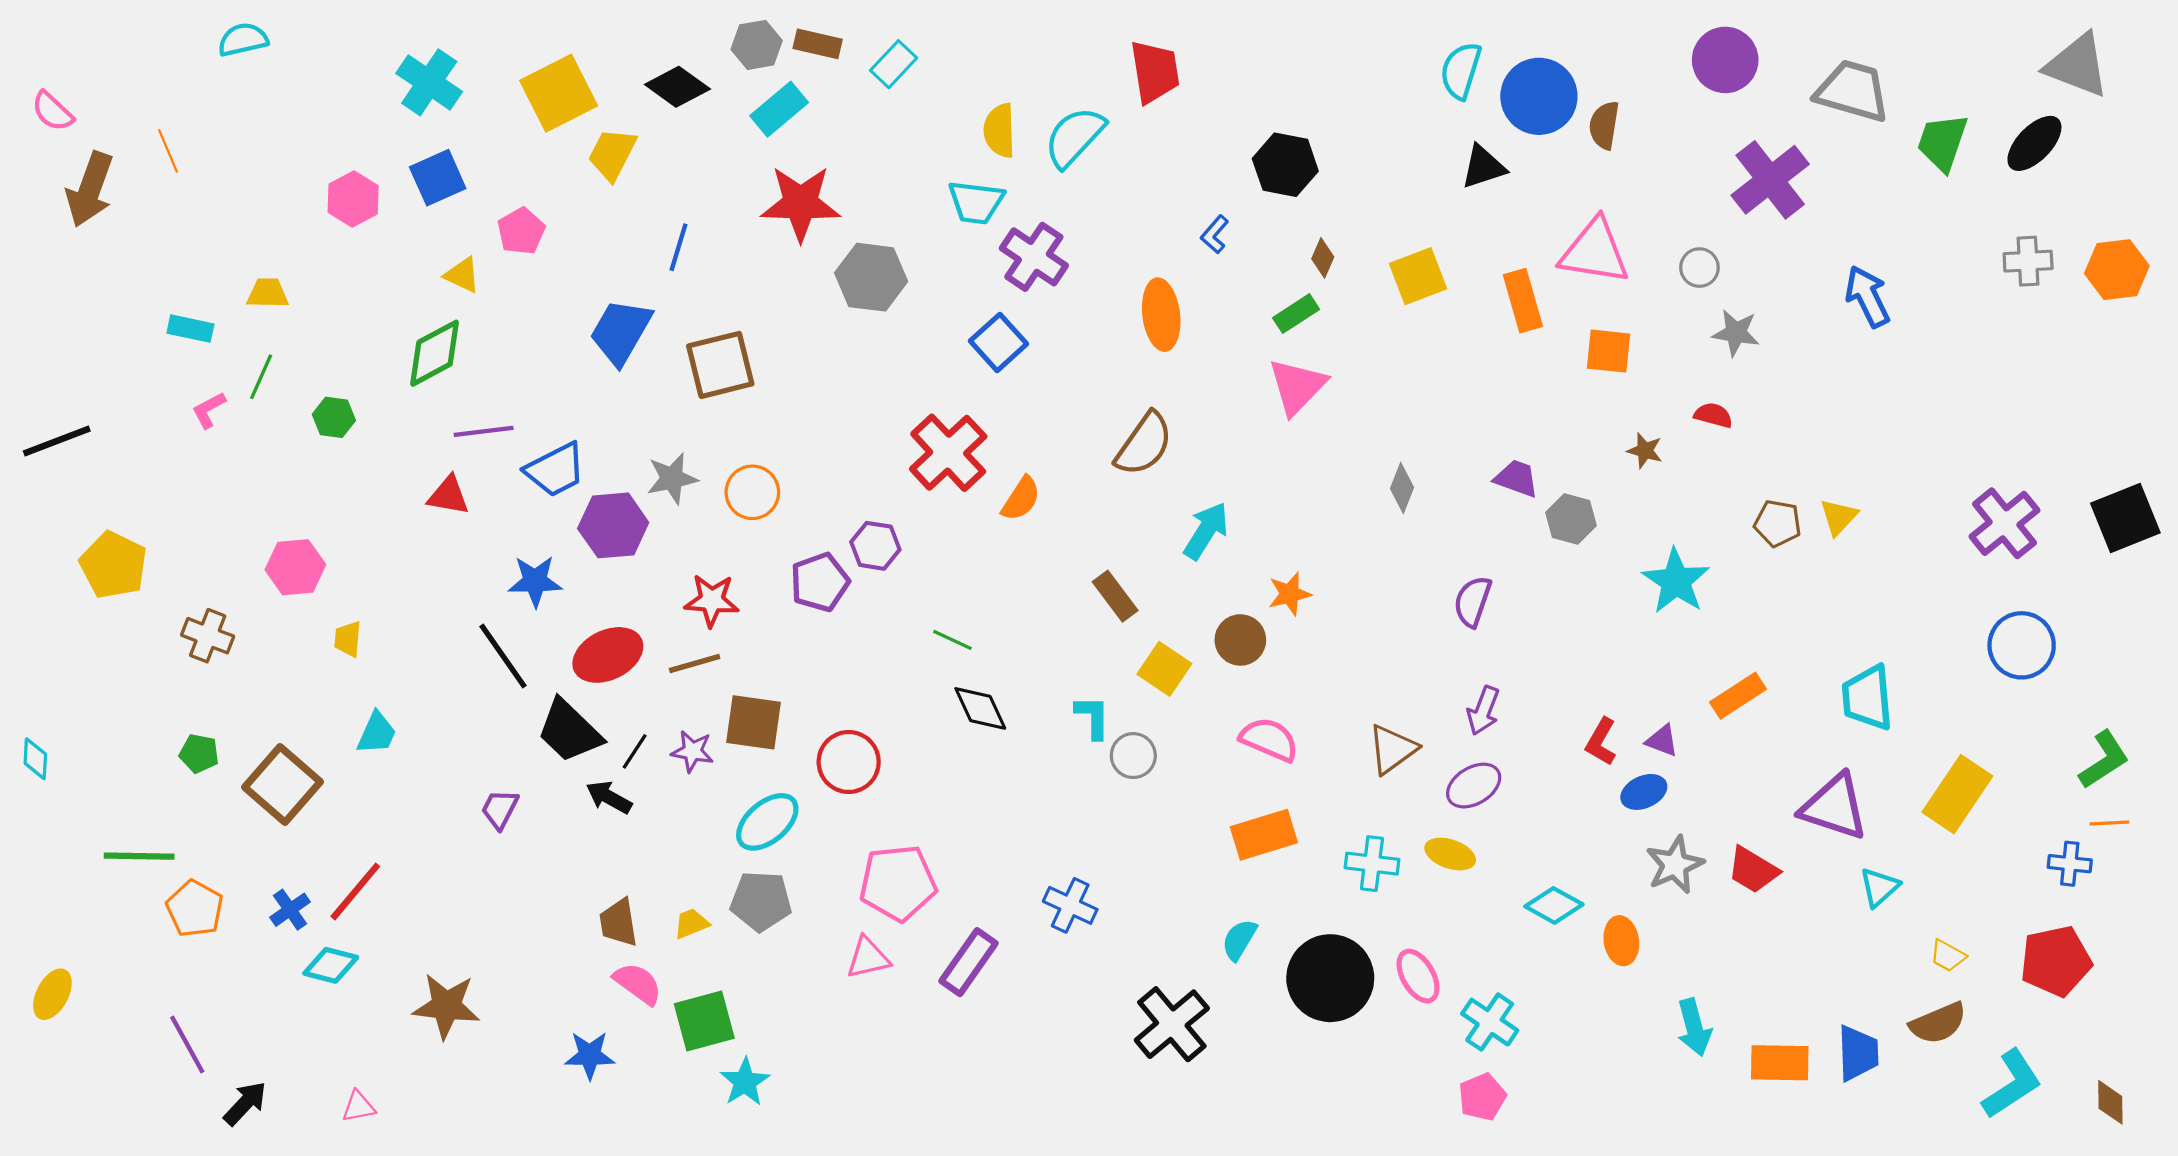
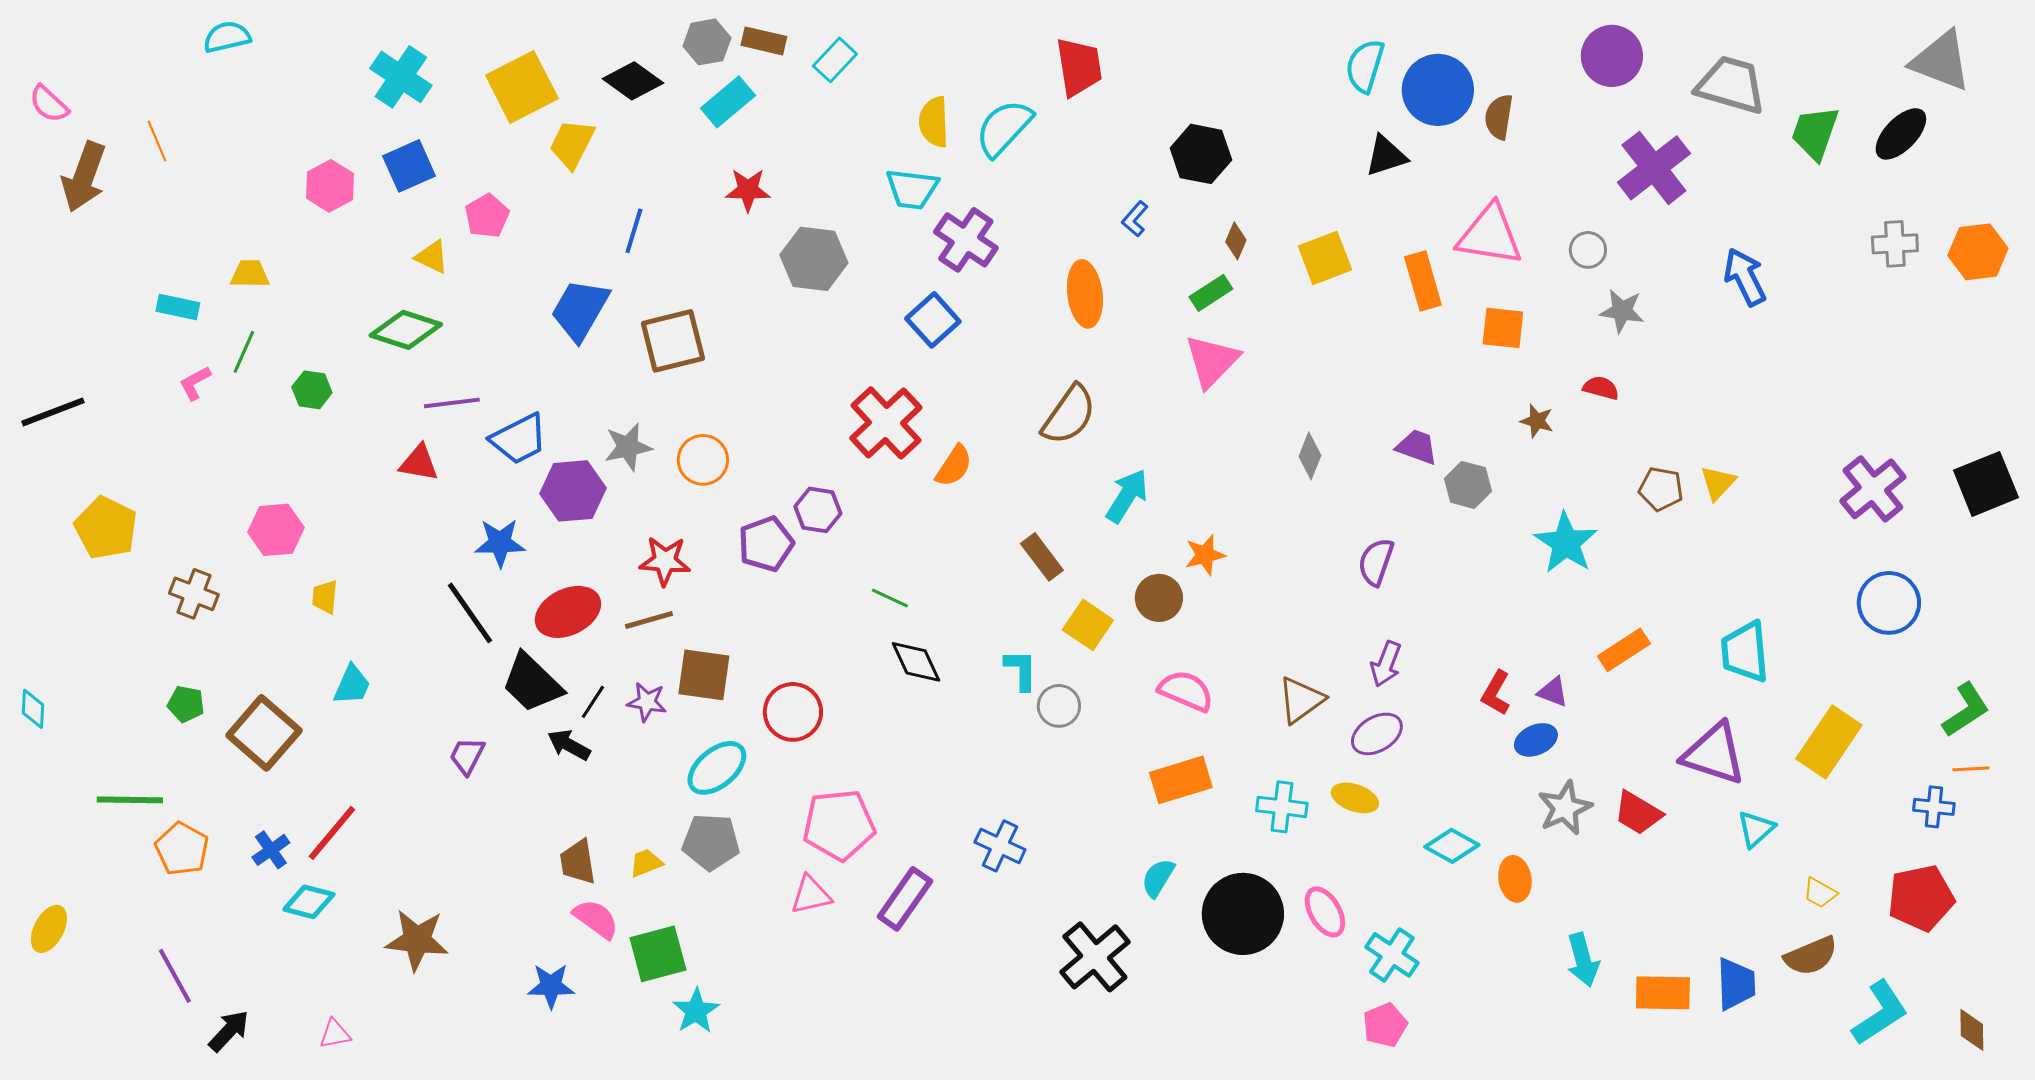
red star: (801, 203) -> (748, 190), size x0.6
green diamond: (434, 353) -> (406, 330), turned 46

